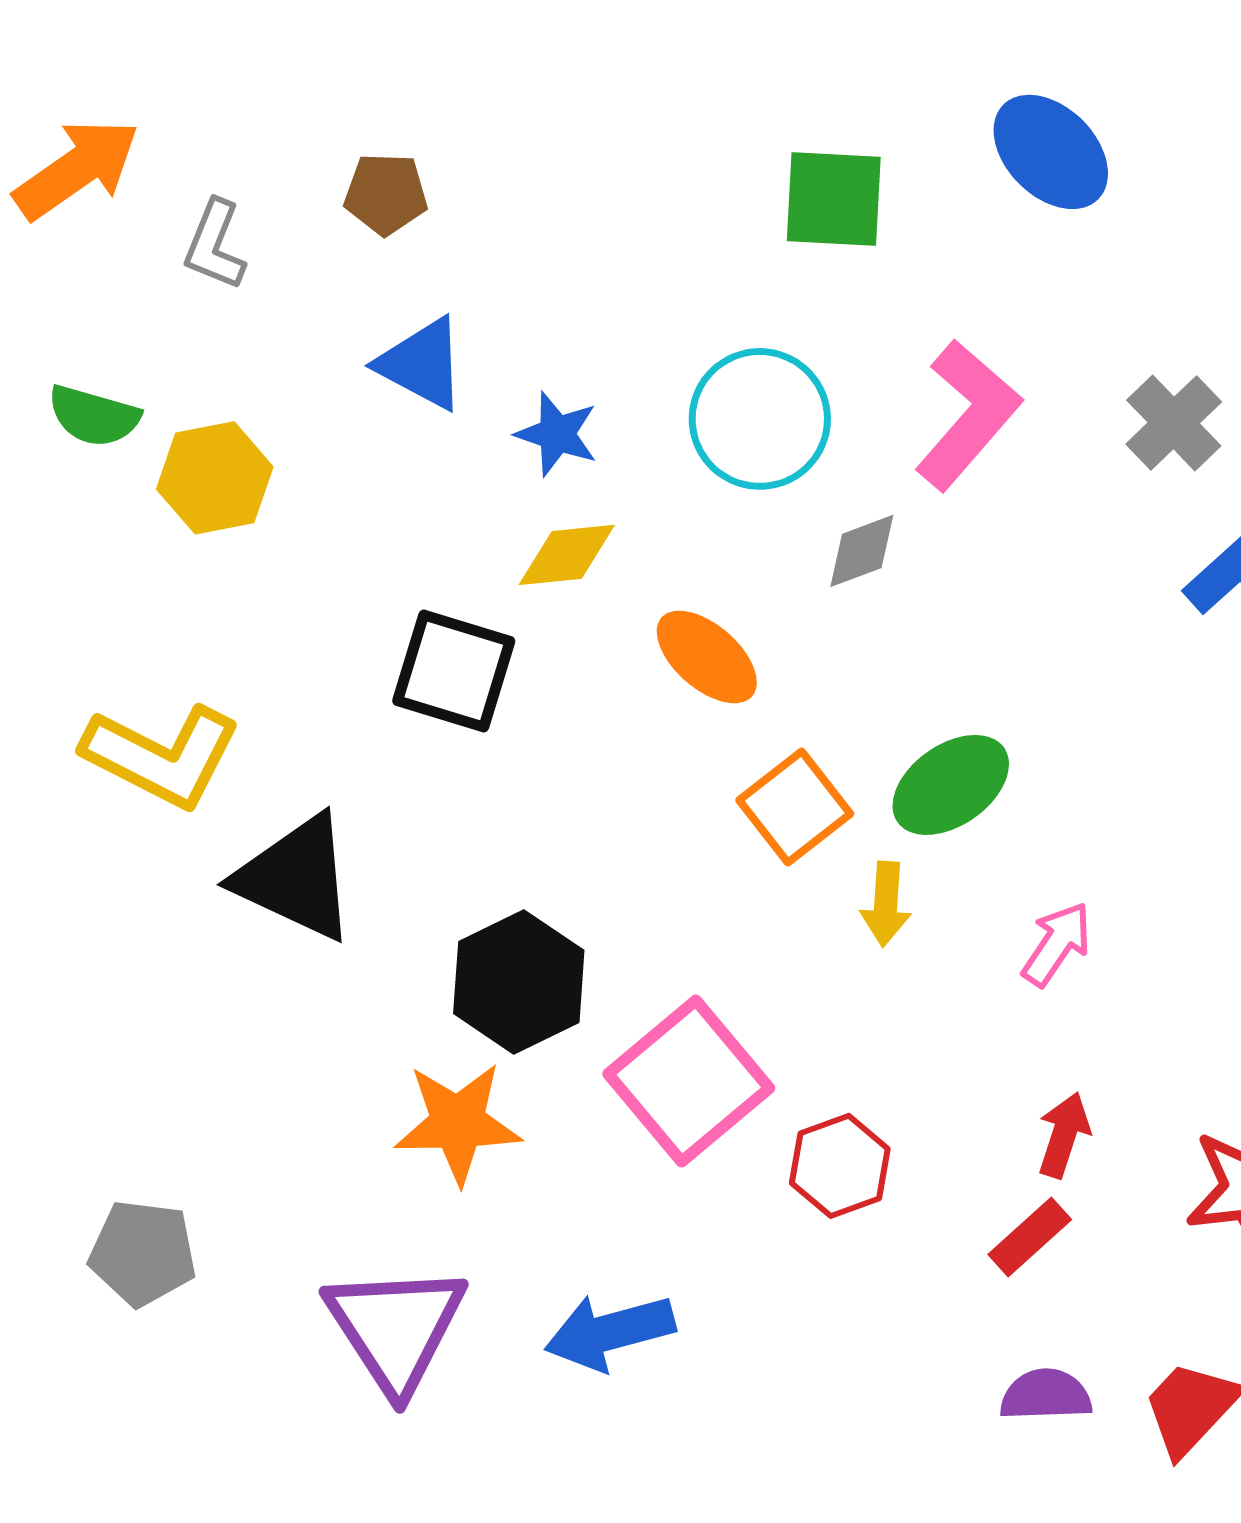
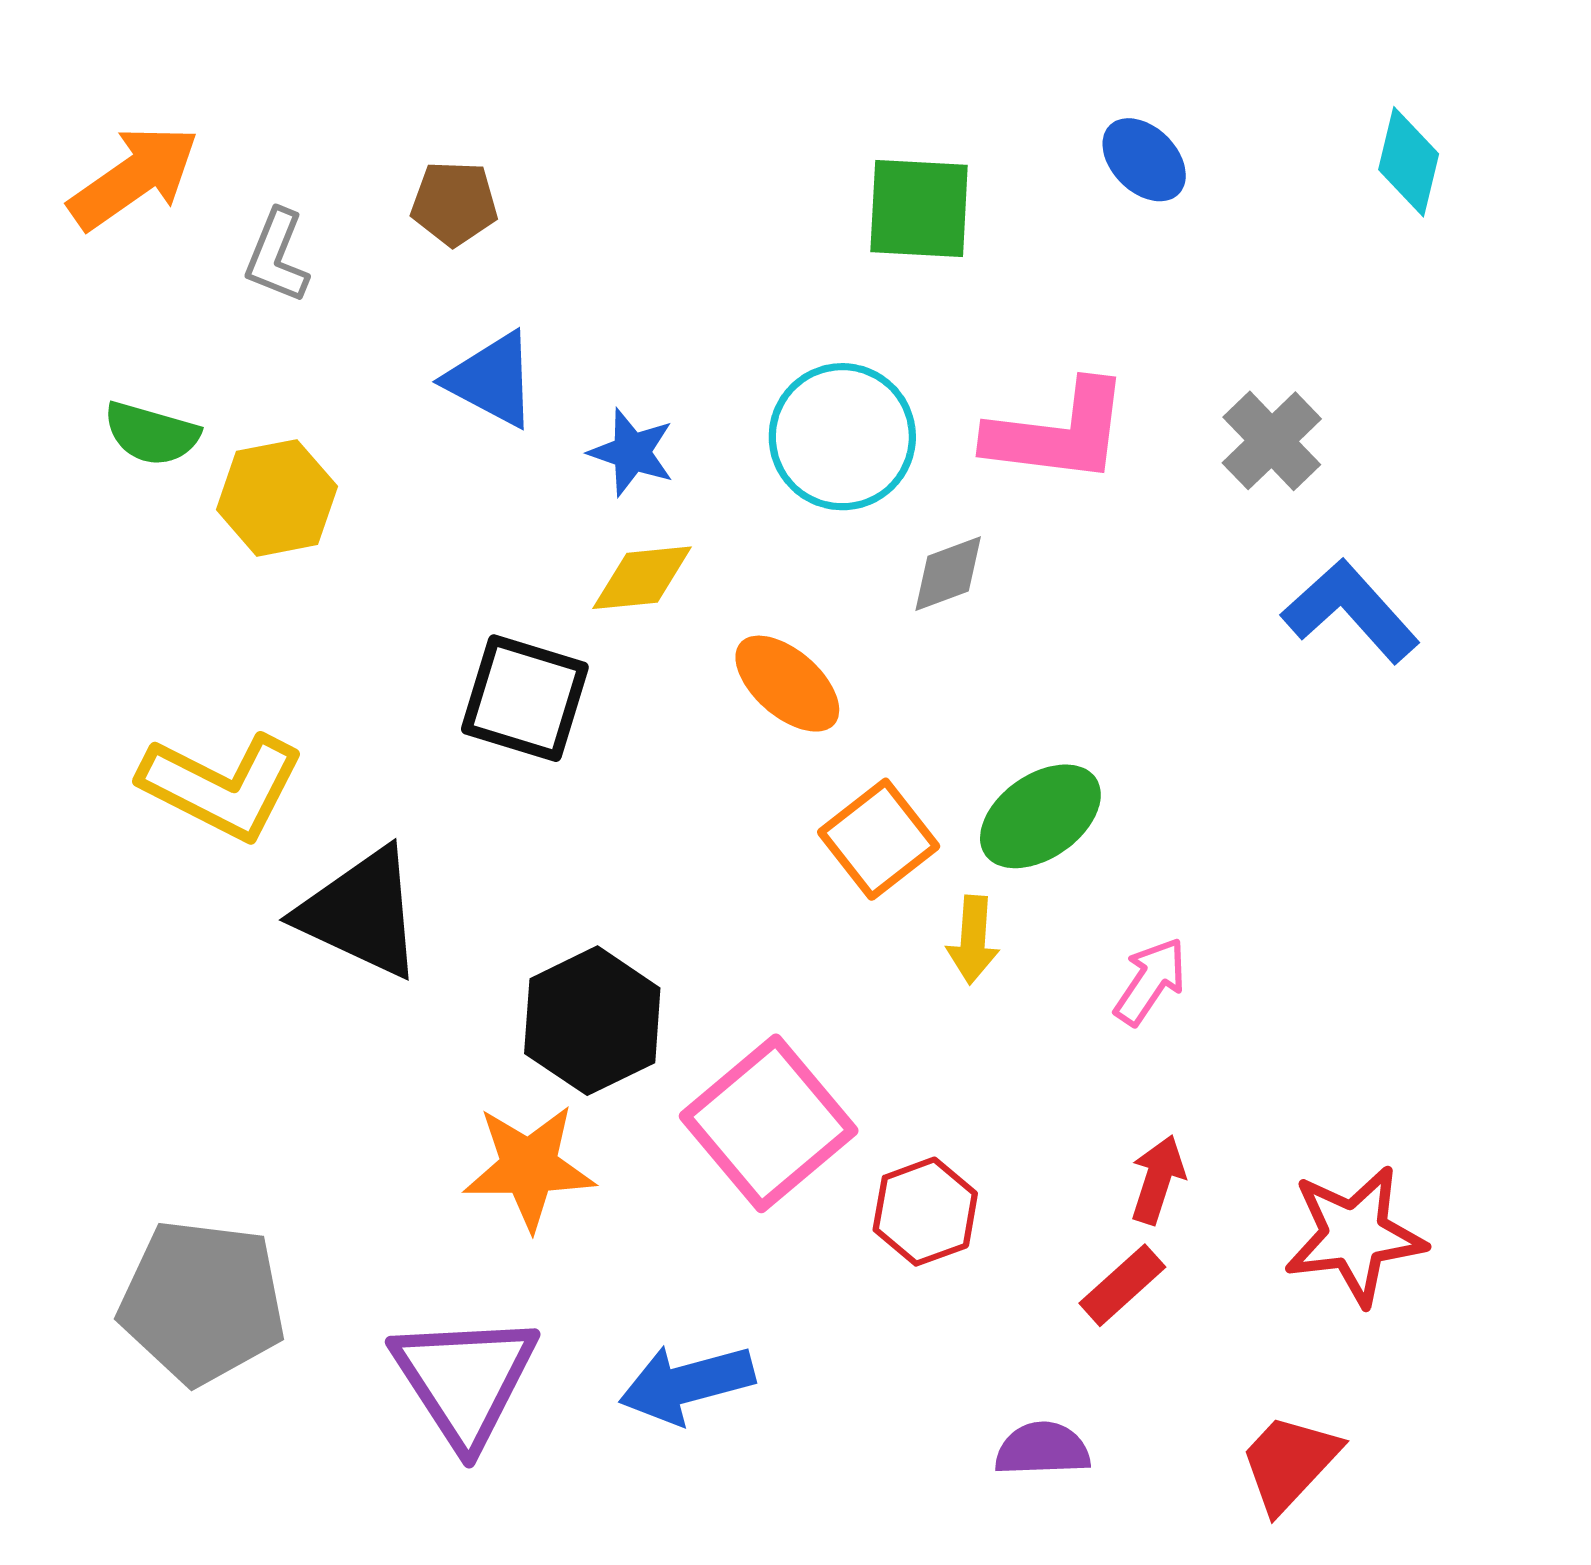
blue ellipse: (1051, 152) -> (1144, 160), size x0.7
pink L-shape: (968, 415) -> (1058, 433), turned 56
gray pentagon: (143, 1253) -> (202, 1302), size x1.5
purple semicircle: (1046, 1395) -> (1042, 1449), moved

